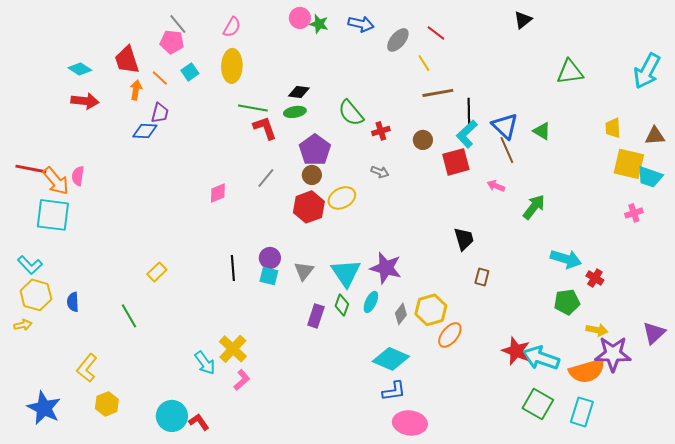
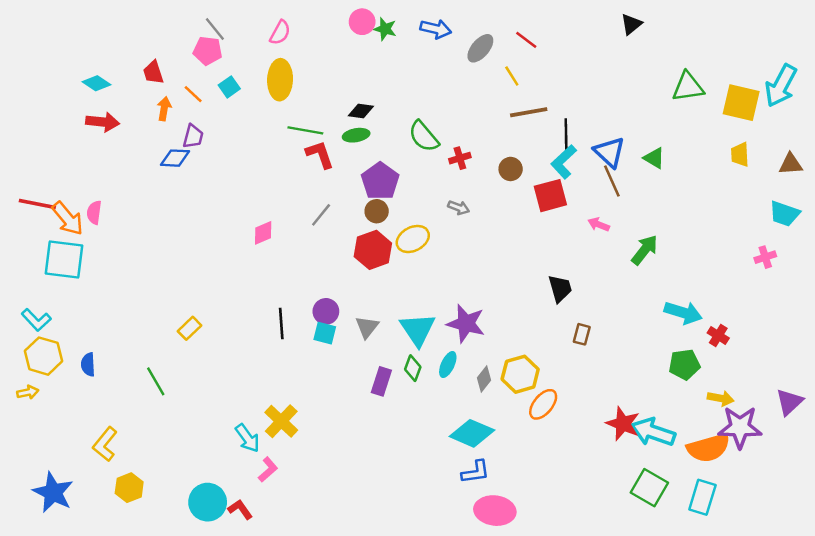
red trapezoid: (127, 60) -> (153, 72), size x0.7
yellow square: (629, 164) -> (741, 103), moved
pink L-shape: (242, 380) -> (268, 470), moved

